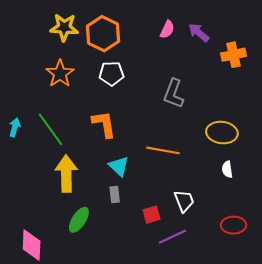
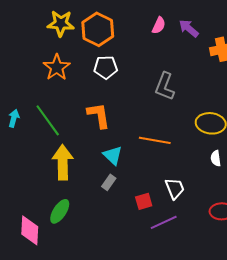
gray rectangle: (115, 195) -> (109, 182), turned 42
green ellipse: (79, 220) -> (60, 211), moved

